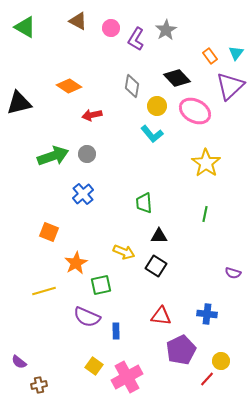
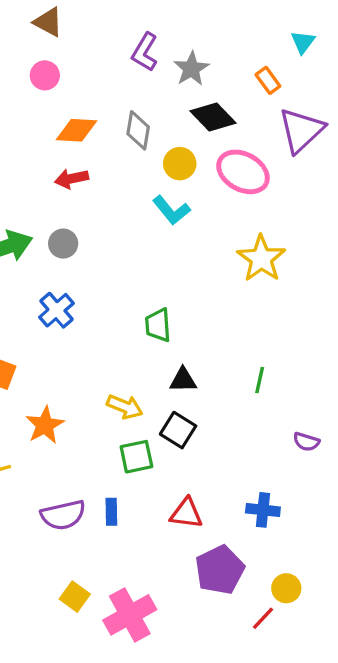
pink circle: (111, 28) -> (45, 75), moved
gray star: (166, 30) -> (191, 69), moved
cyan triangle: (236, 53) -> (303, 42), moved
orange diamond: (69, 86) -> (76, 130), moved, turned -30
green line: (205, 214) -> (260, 380), moved
green square: (101, 285) -> (136, 457), moved
purple semicircle: (87, 317) -> (63, 515), turned -36
blue rectangle: (116, 331) -> (111, 512), moved

